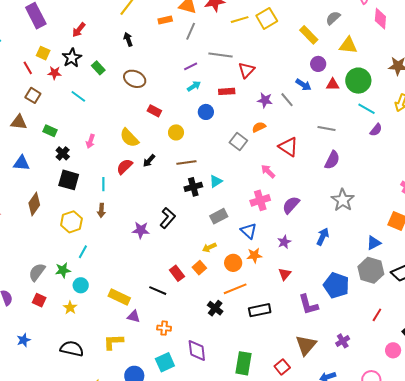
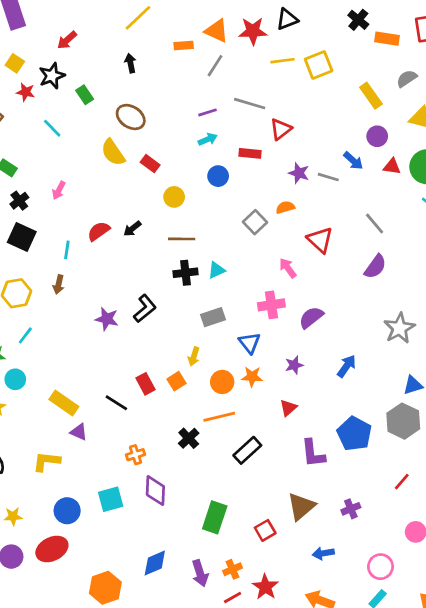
gray line: (287, 100) -> (328, 177), turned -42
gray line: (327, 128) -> (375, 224), turned 30
yellow semicircle: (129, 138) -> (113, 152), moved
gray star: (343, 200) -> (399, 328), moved
yellow arrow: (209, 247) -> (194, 356), turned -56
black rectangle: (260, 310) -> (247, 450), turned -40
orange cross: (164, 328) -> (136, 455), moved, turned -32

